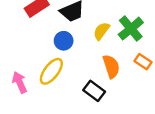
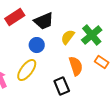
black rectangle: (94, 91) -> (62, 86), turned 30

